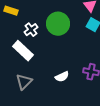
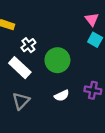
green circle: (58, 24) -> (57, 60), moved

